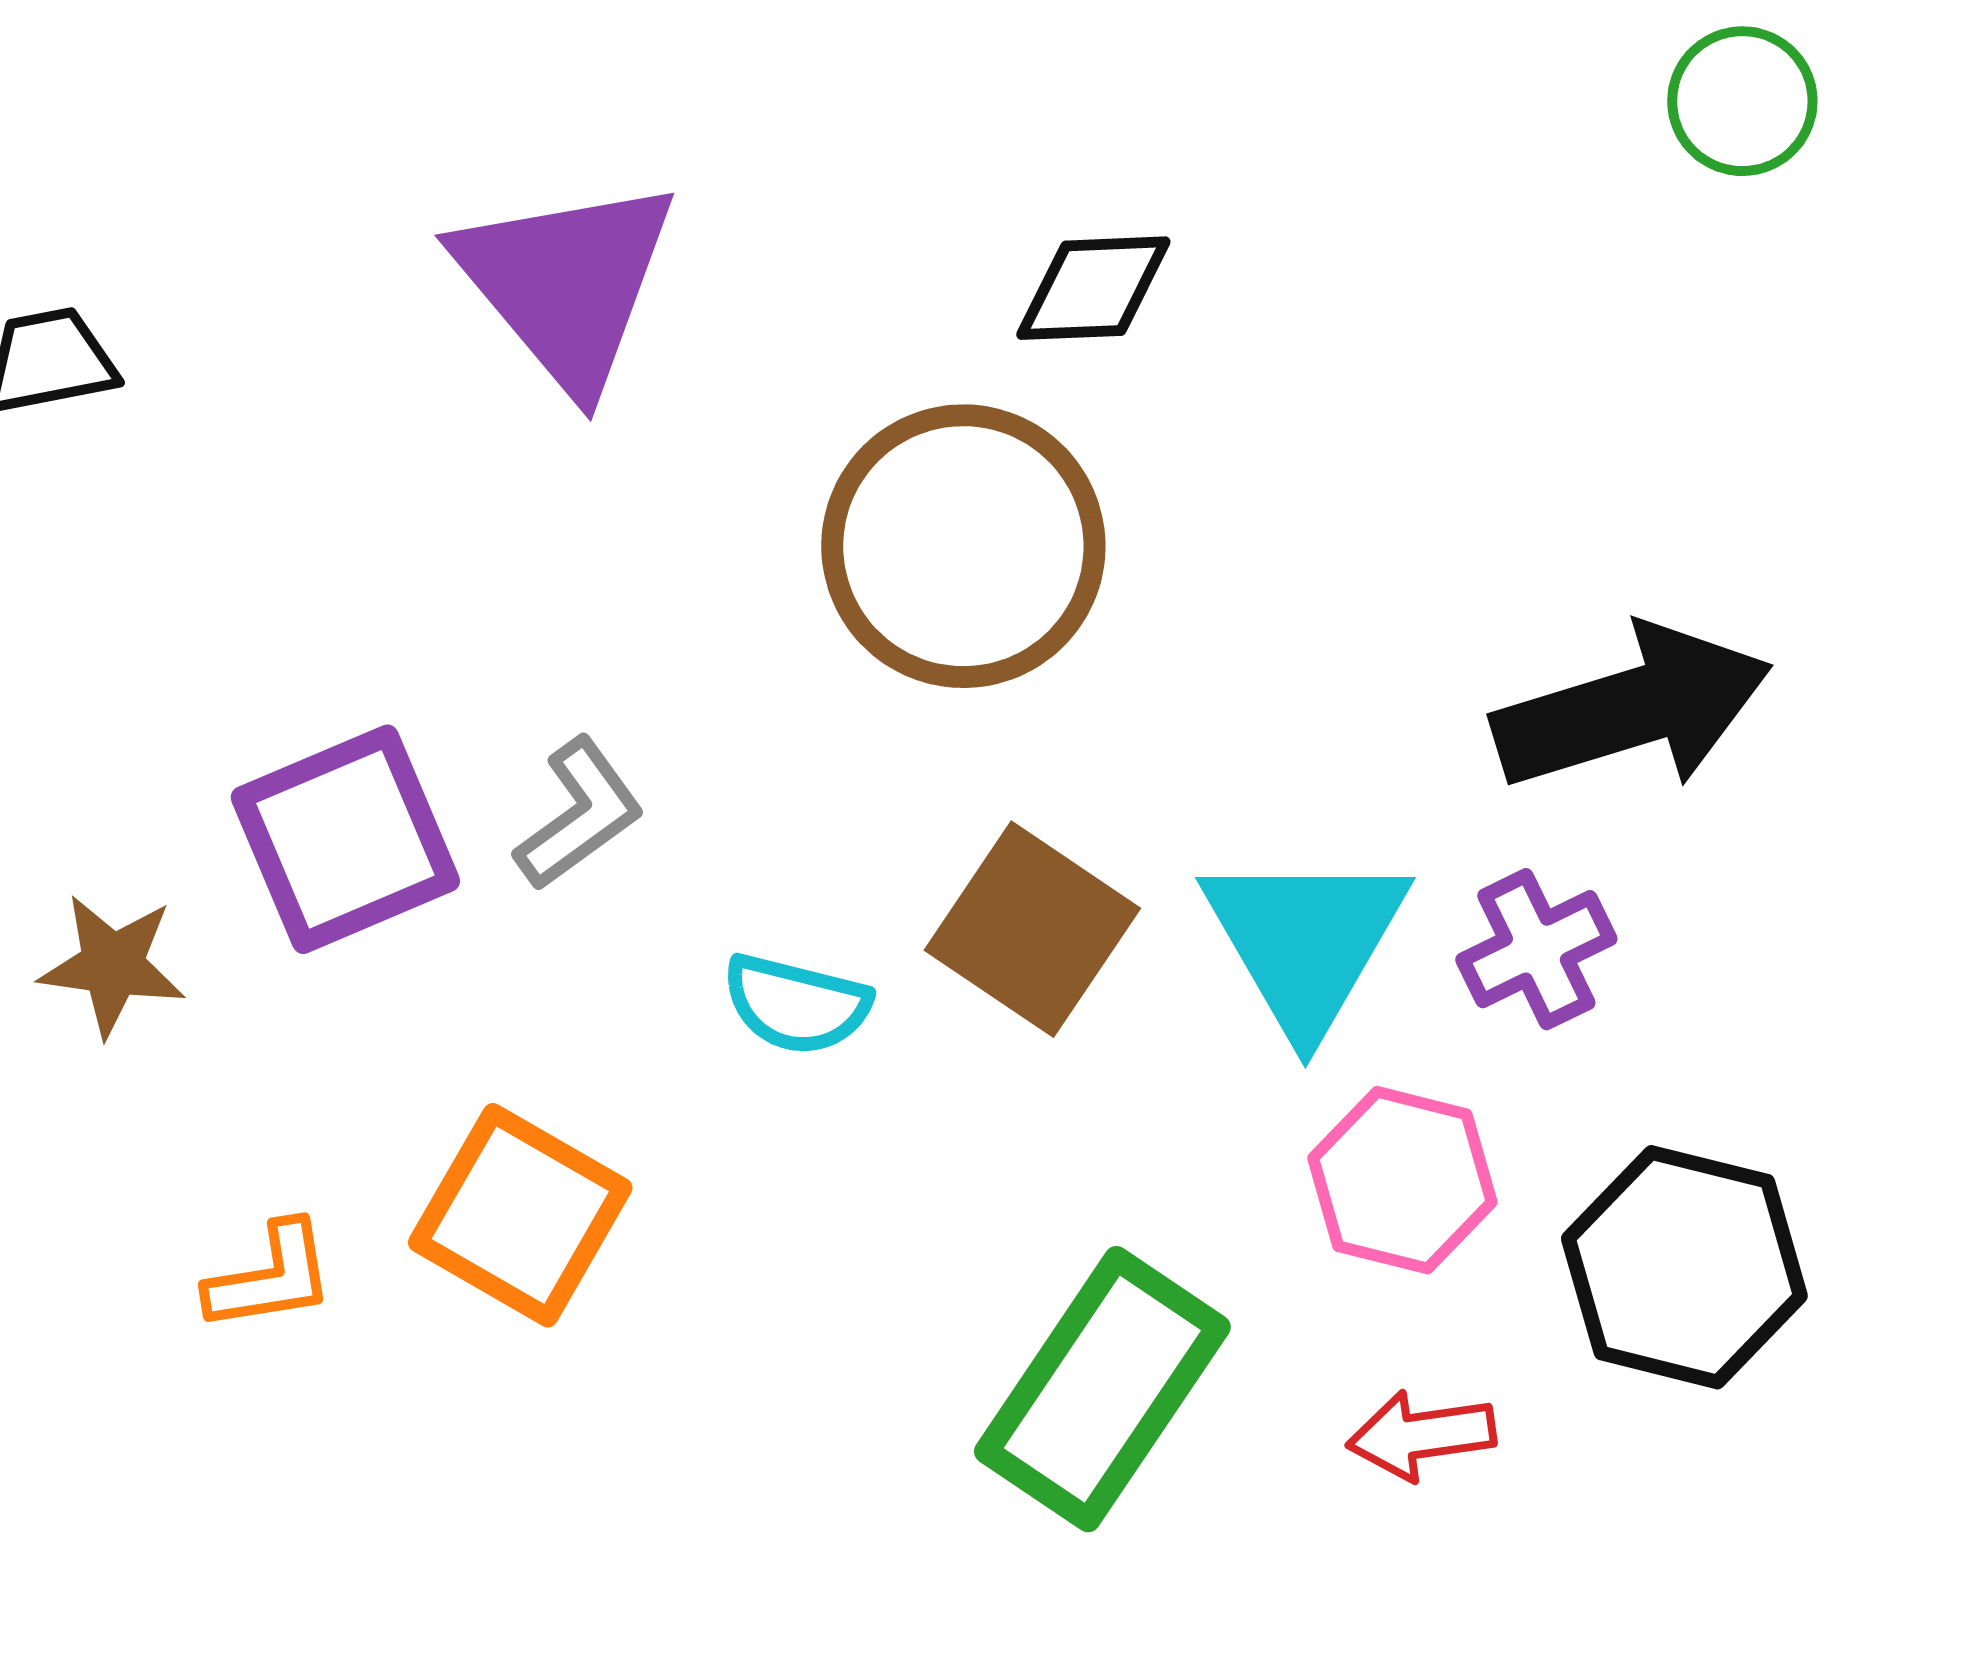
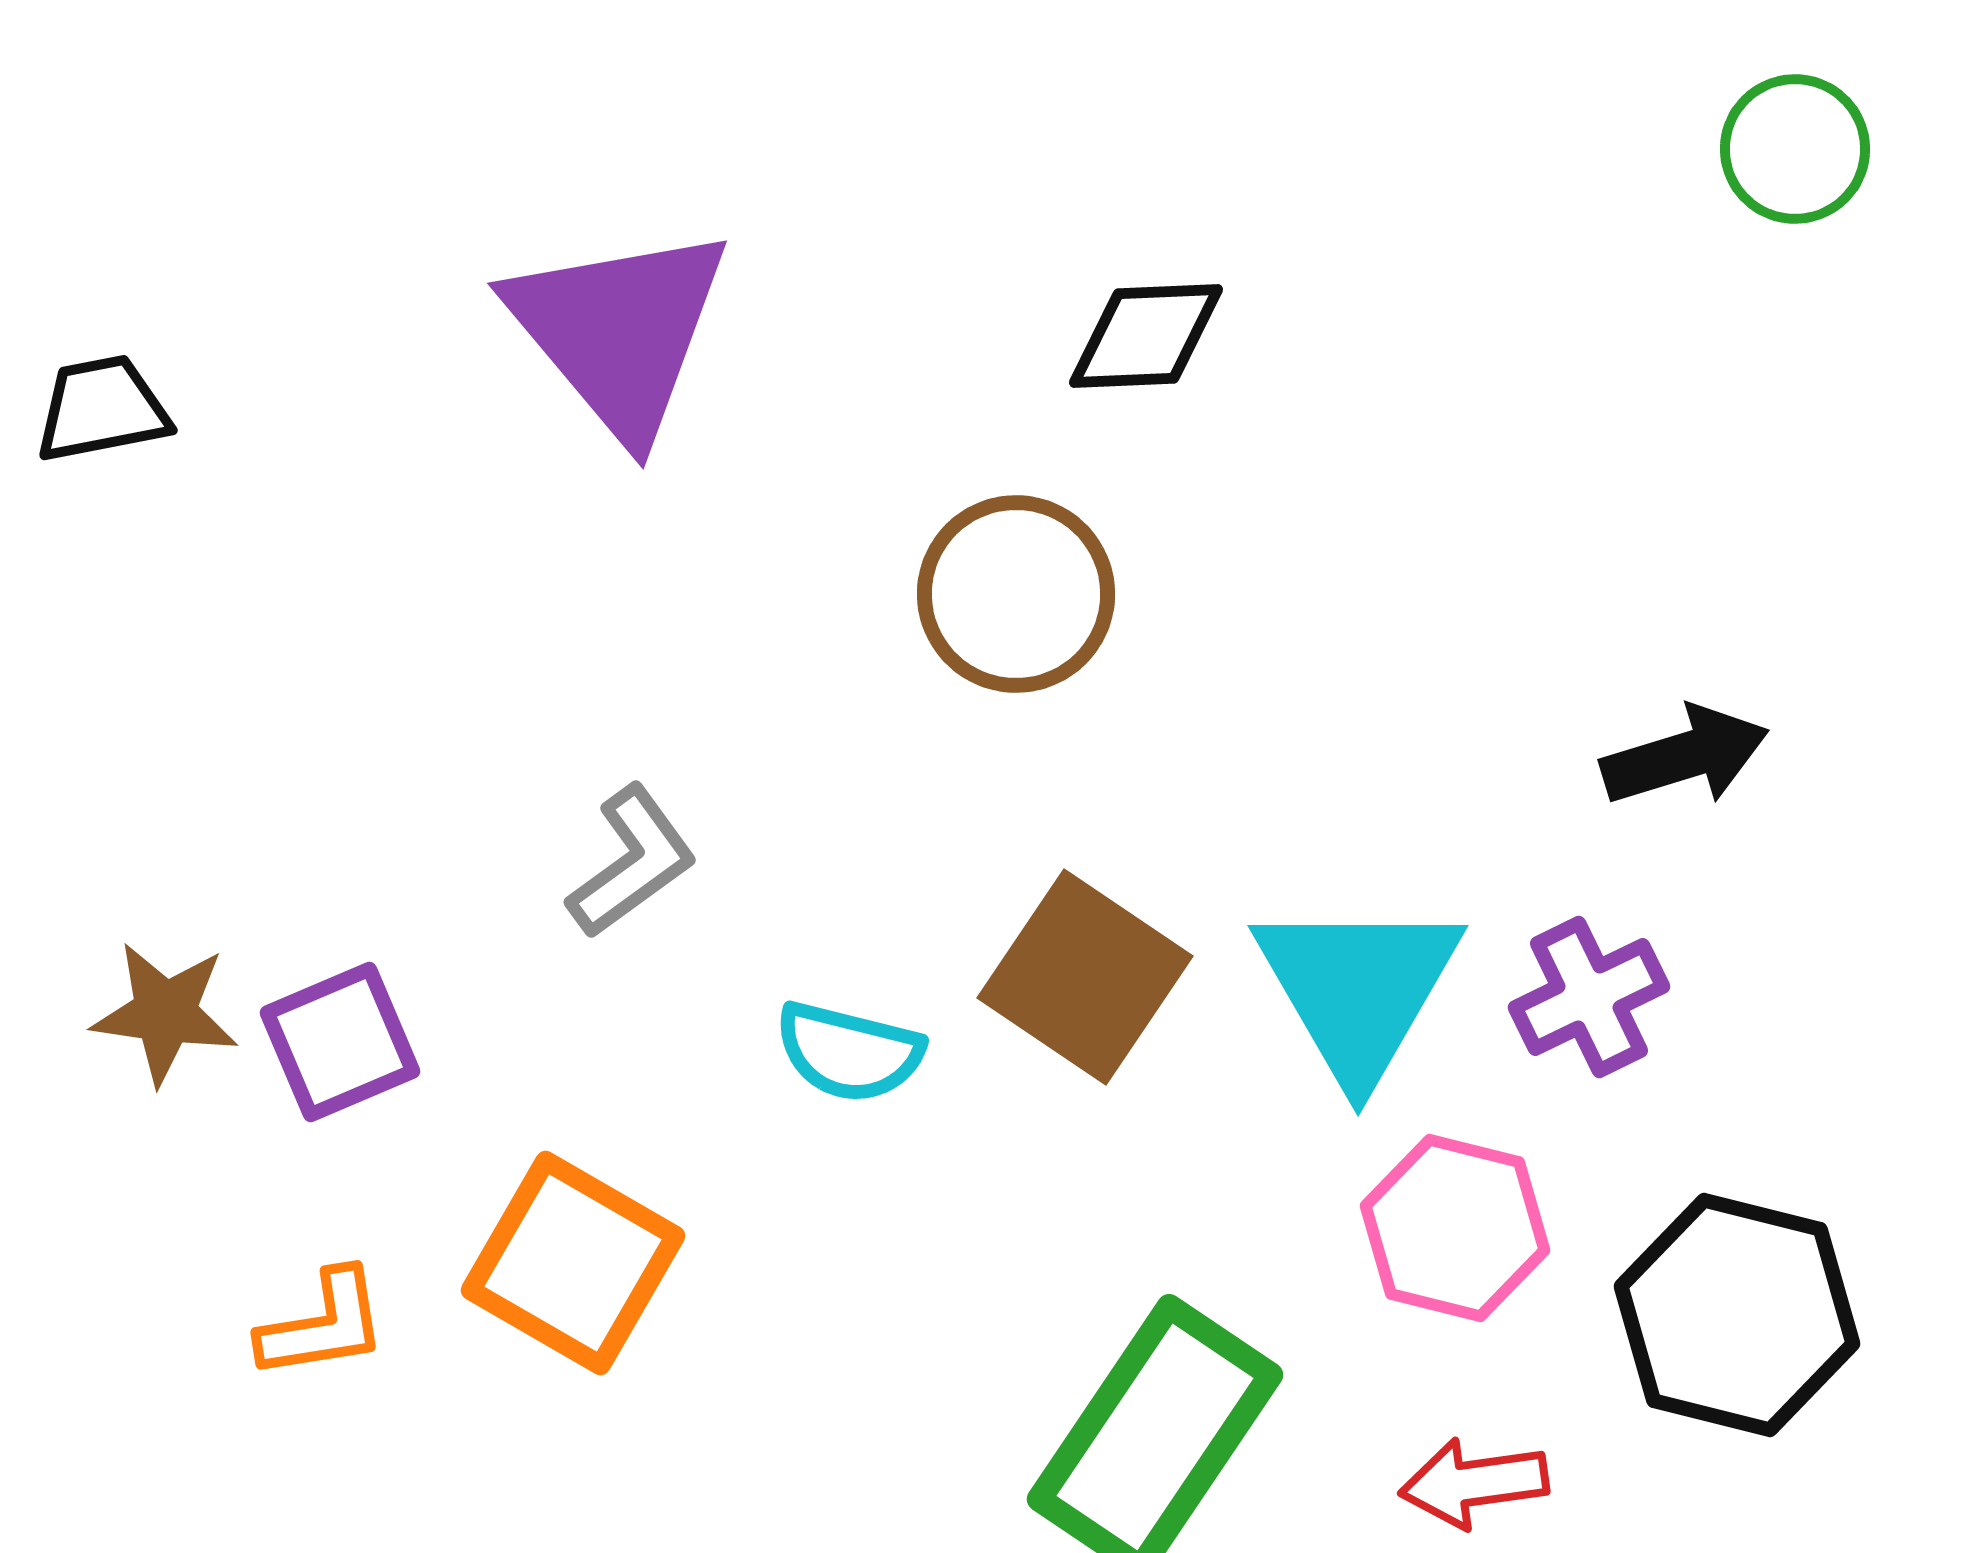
brown circle: (963, 546) -> (1016, 594), size x0.7
black arrow: (1632, 708) -> (1685, 756), size x0.6
purple square: (345, 839) -> (340, 1042), moved, size x0.7

